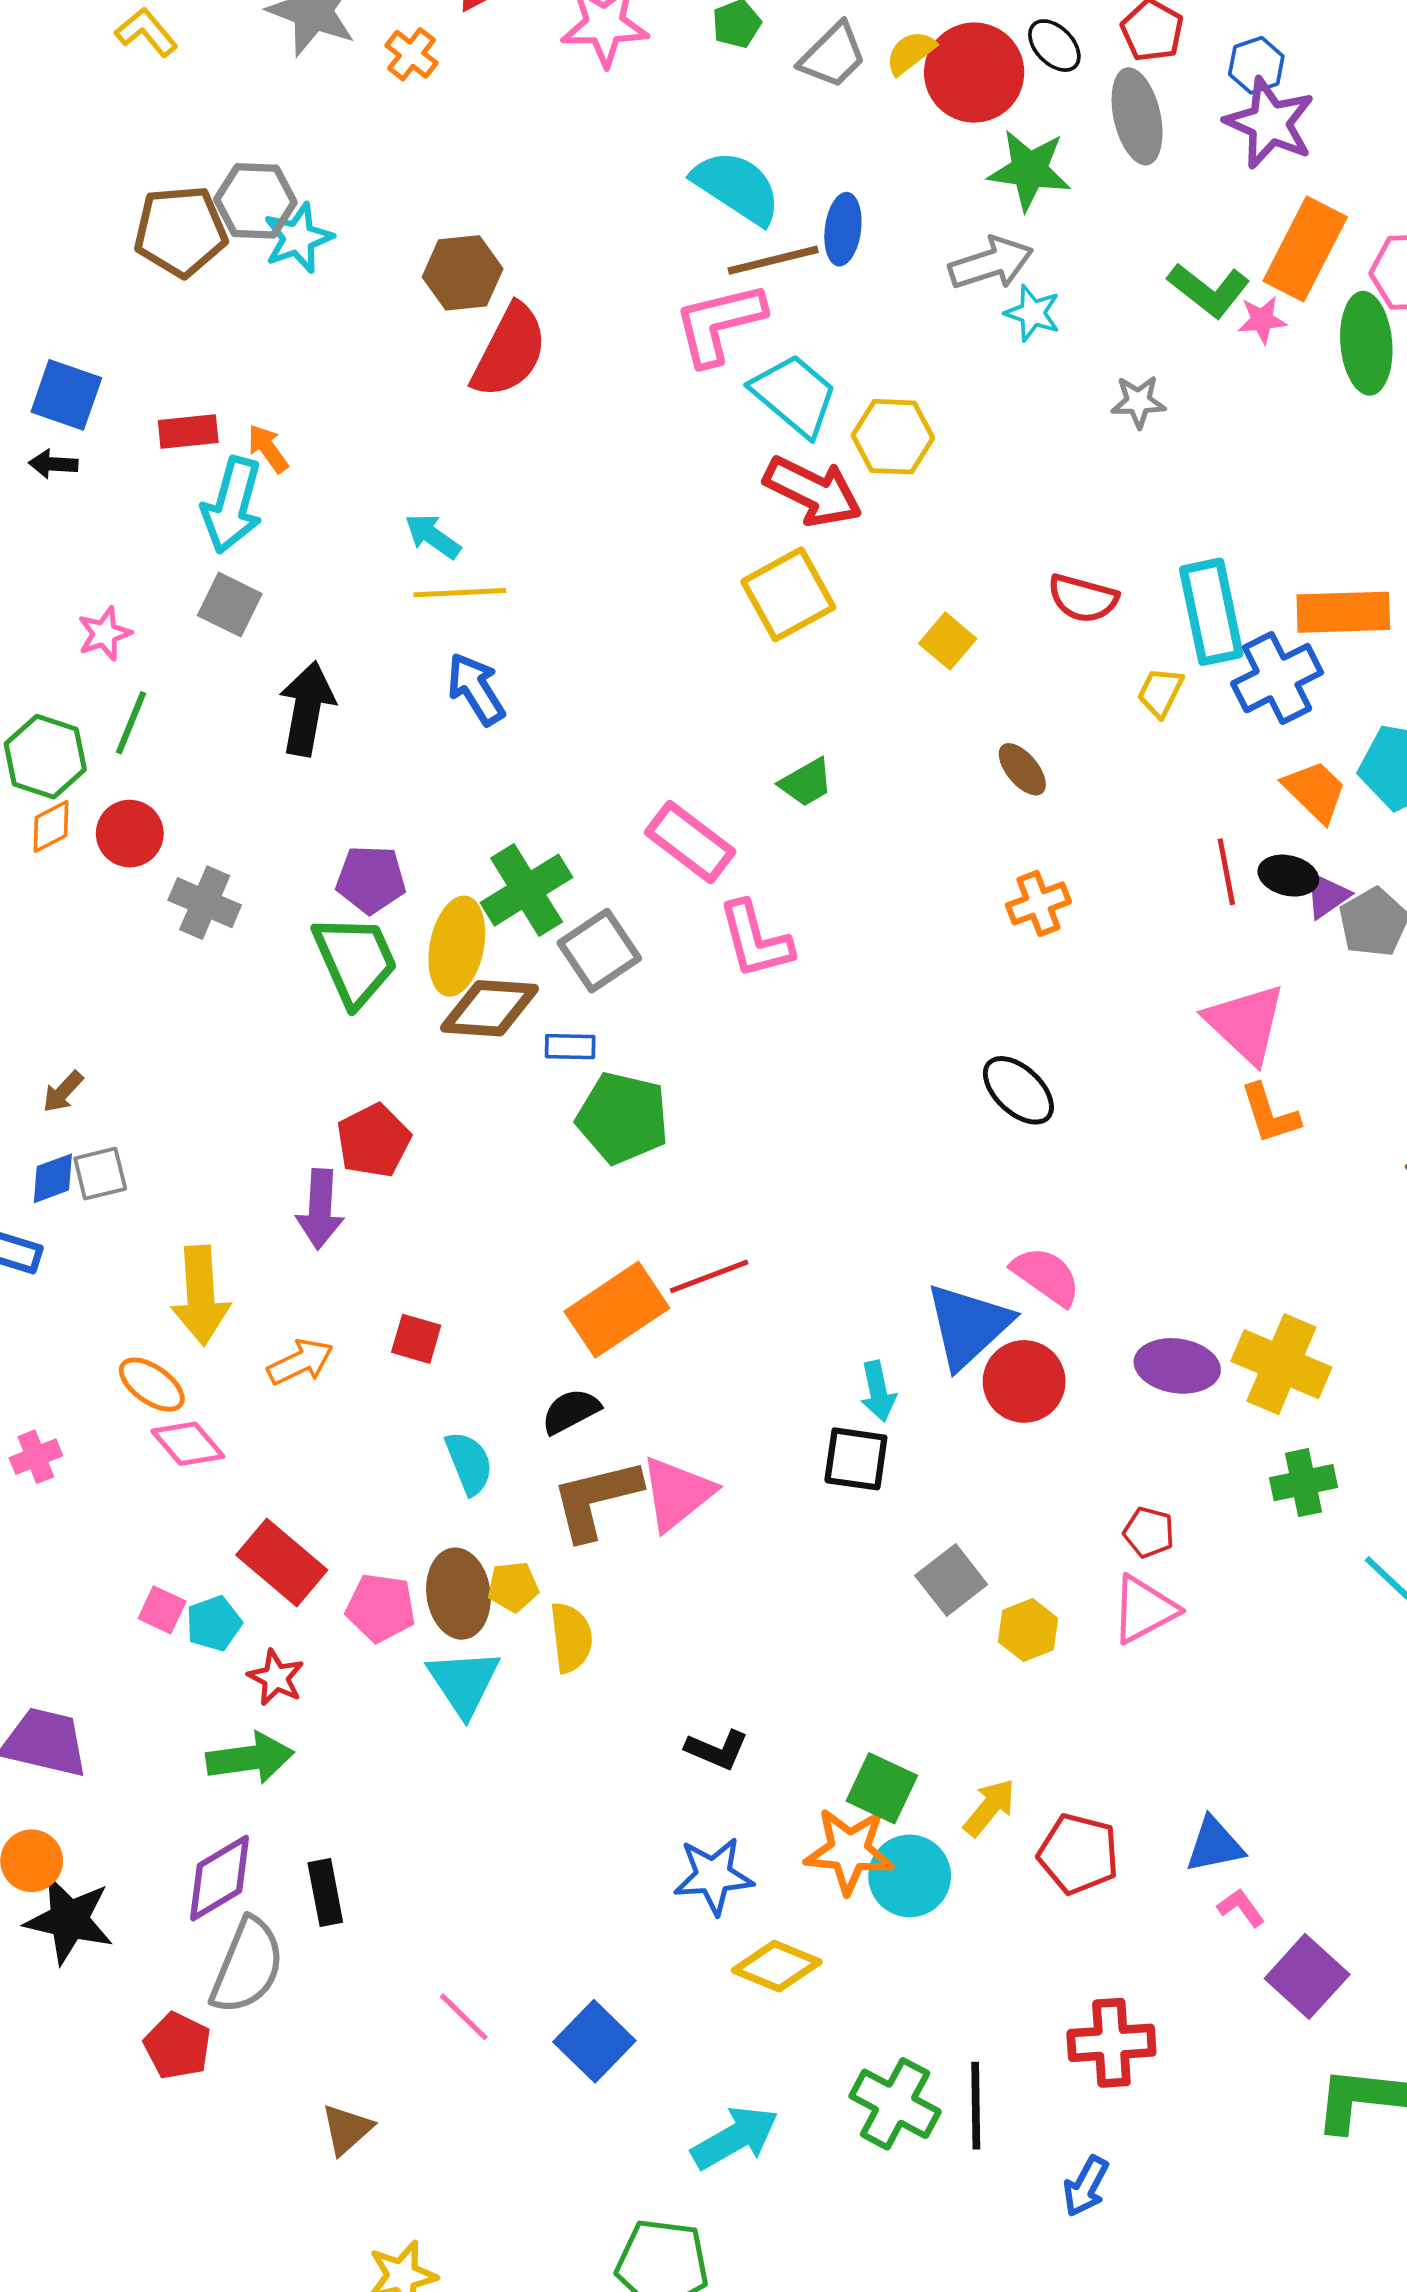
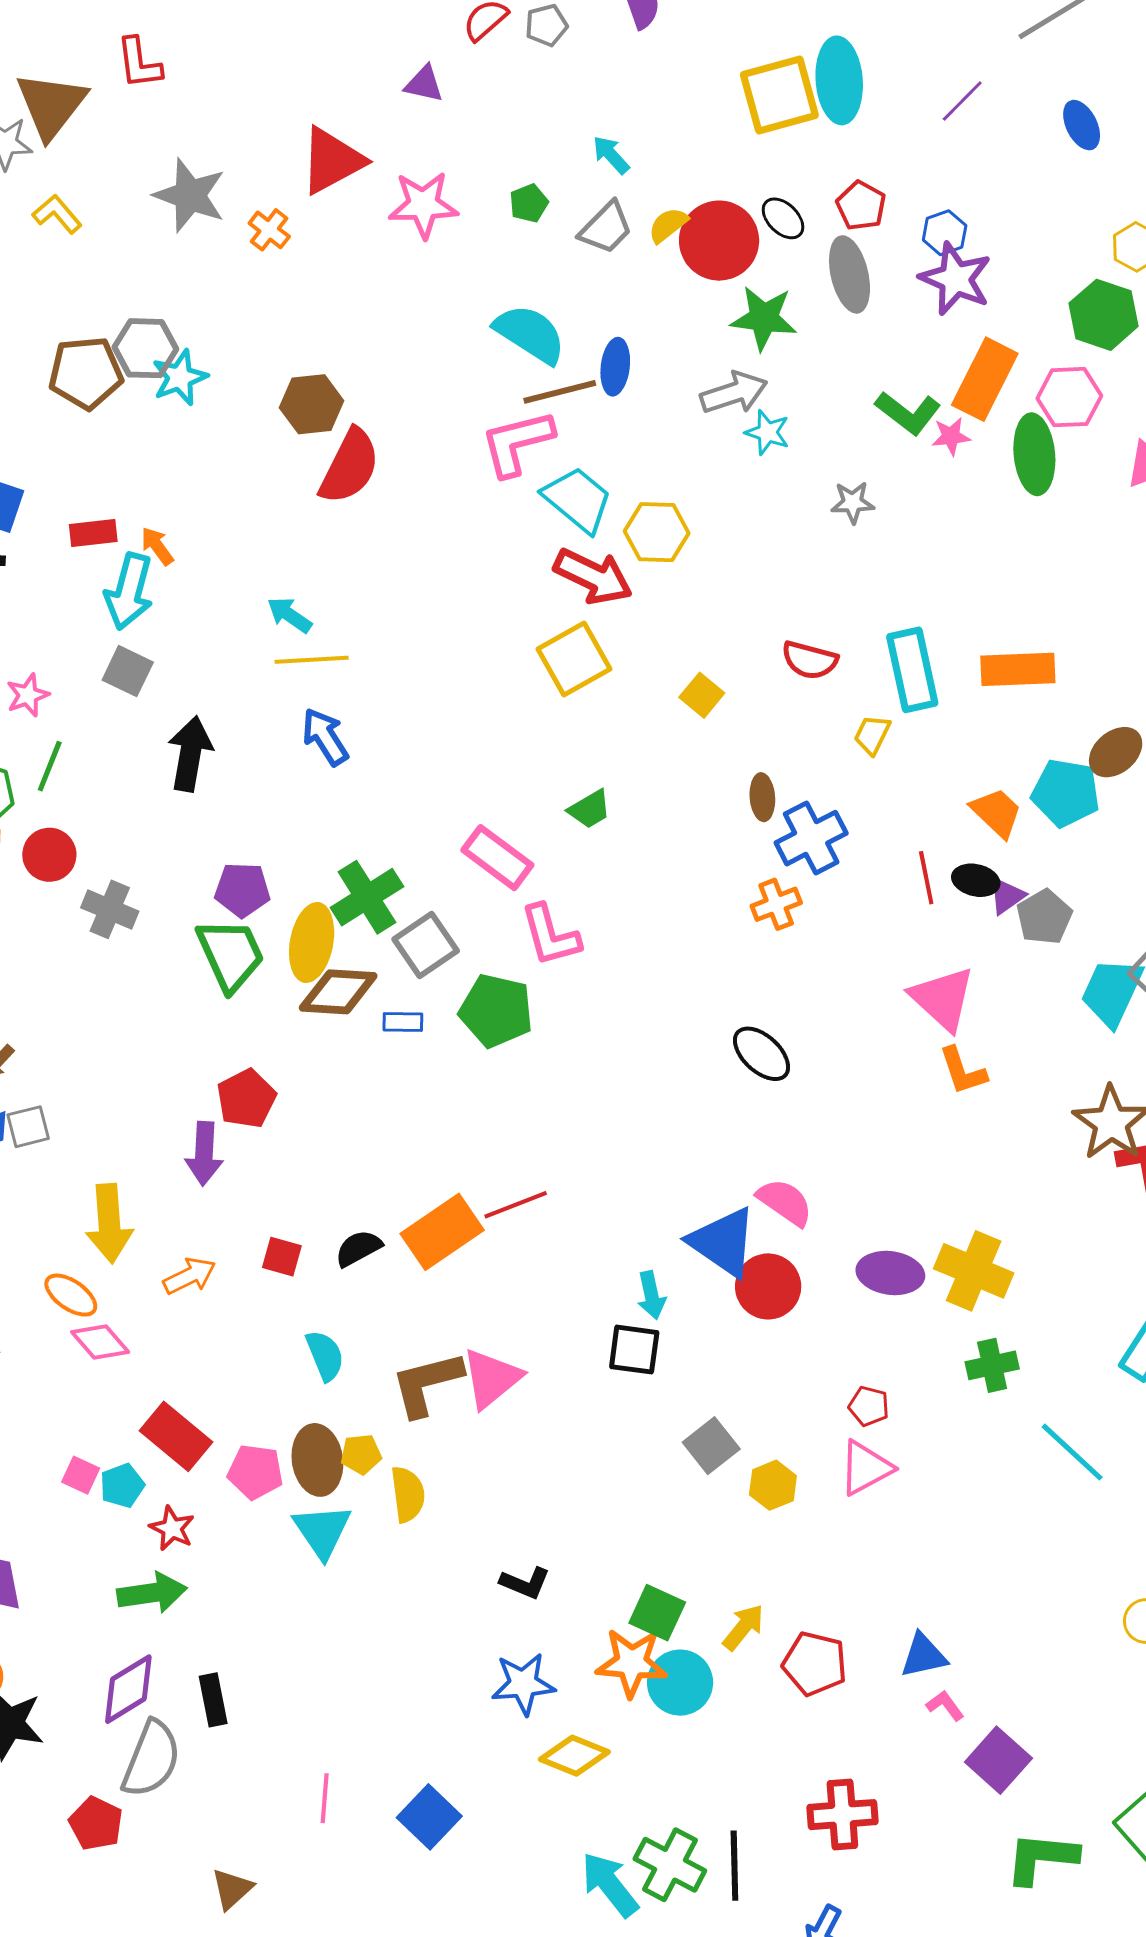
blue cross: (1277, 678) -> (811, 838), moved
brown ellipse: (1022, 769) -> (762, 797), turned 36
green pentagon: (623, 1118) -> (496, 1011), moved
blue triangle: (968, 1326) -> (723, 1242), turned -42
black semicircle: (571, 1411) -> (358, 1248), moved
pink line: (464, 2017) -> (325, 1798), turned 51
cyan arrow: (735, 2138) -> (610, 1884), moved, turned -98

